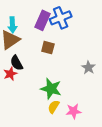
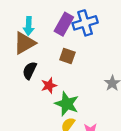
black semicircle: (17, 63) -> (30, 70), turned 49
red star: (10, 74) -> (49, 85), moved

